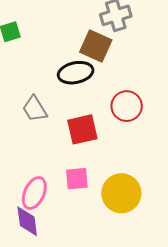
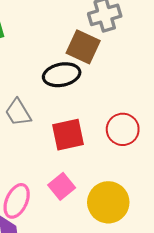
red circle: (127, 106) -> (123, 129), moved
pink square: (77, 179) -> (62, 186), turned -35

